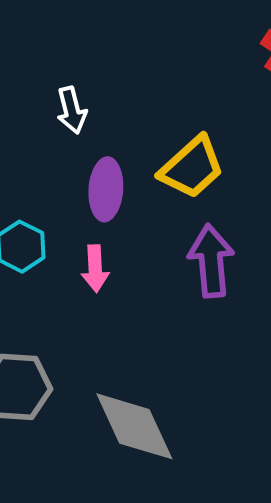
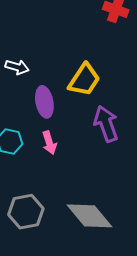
white arrow: (72, 110) -> (17, 67), turned -45

